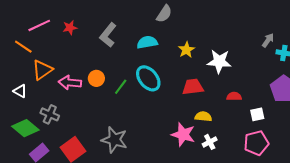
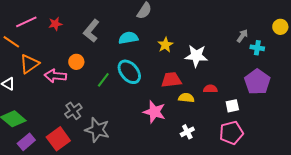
orange circle: (96, 78) -> (76, 62), moved
gray cross: (50, 114) -> (73, 111), moved, turned 30
yellow semicircle: (203, 116) -> (186, 98), moved
pink star: (183, 134) -> (154, 112), moved

